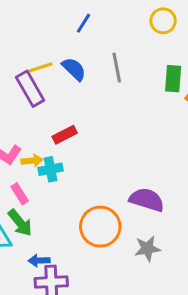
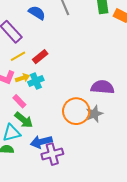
yellow line: (41, 67) -> (18, 56), moved
gray star: (147, 249) -> (94, 114), moved
blue arrow: (39, 261) -> (41, 142), size x1.5

